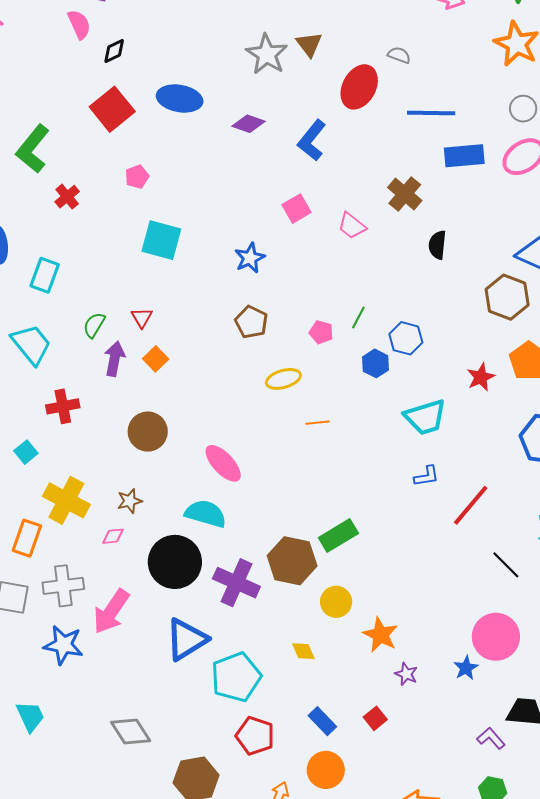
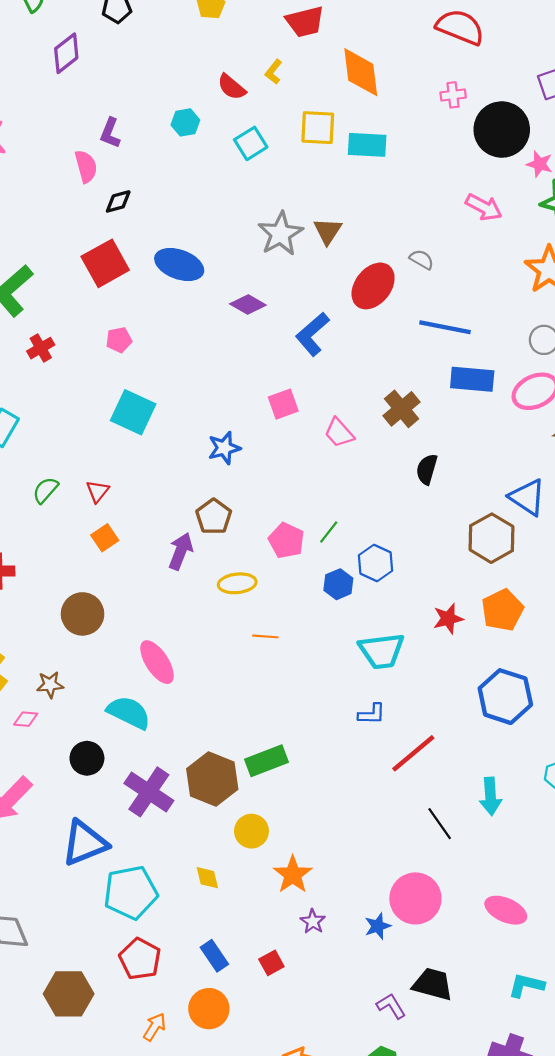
pink pentagon: (321, 332) -> (286, 541), size x1.4
purple arrow: (115, 359) -> (181, 551), moved
black circle: (175, 562) -> (87, 758), size x0.6

